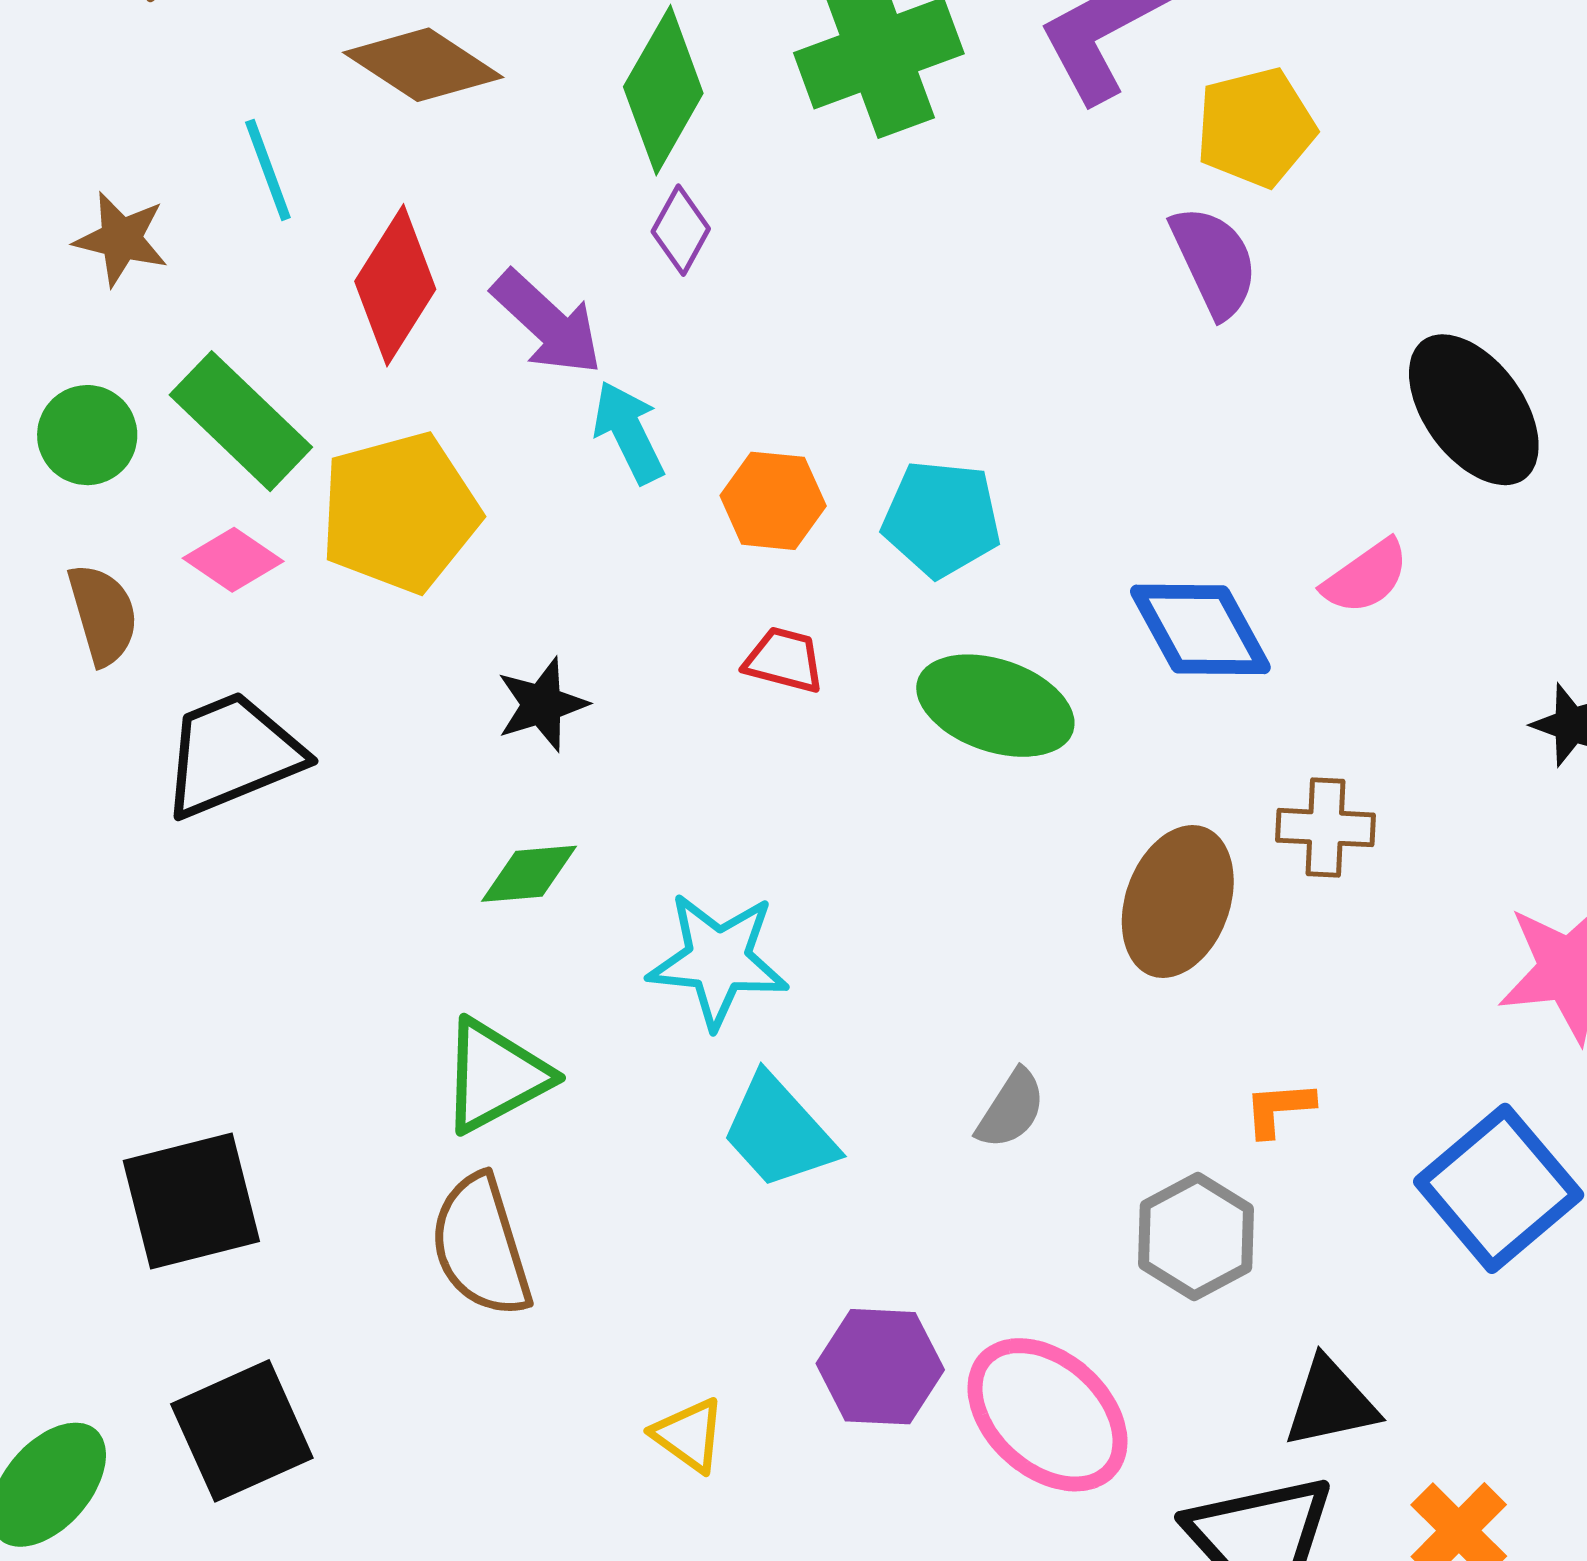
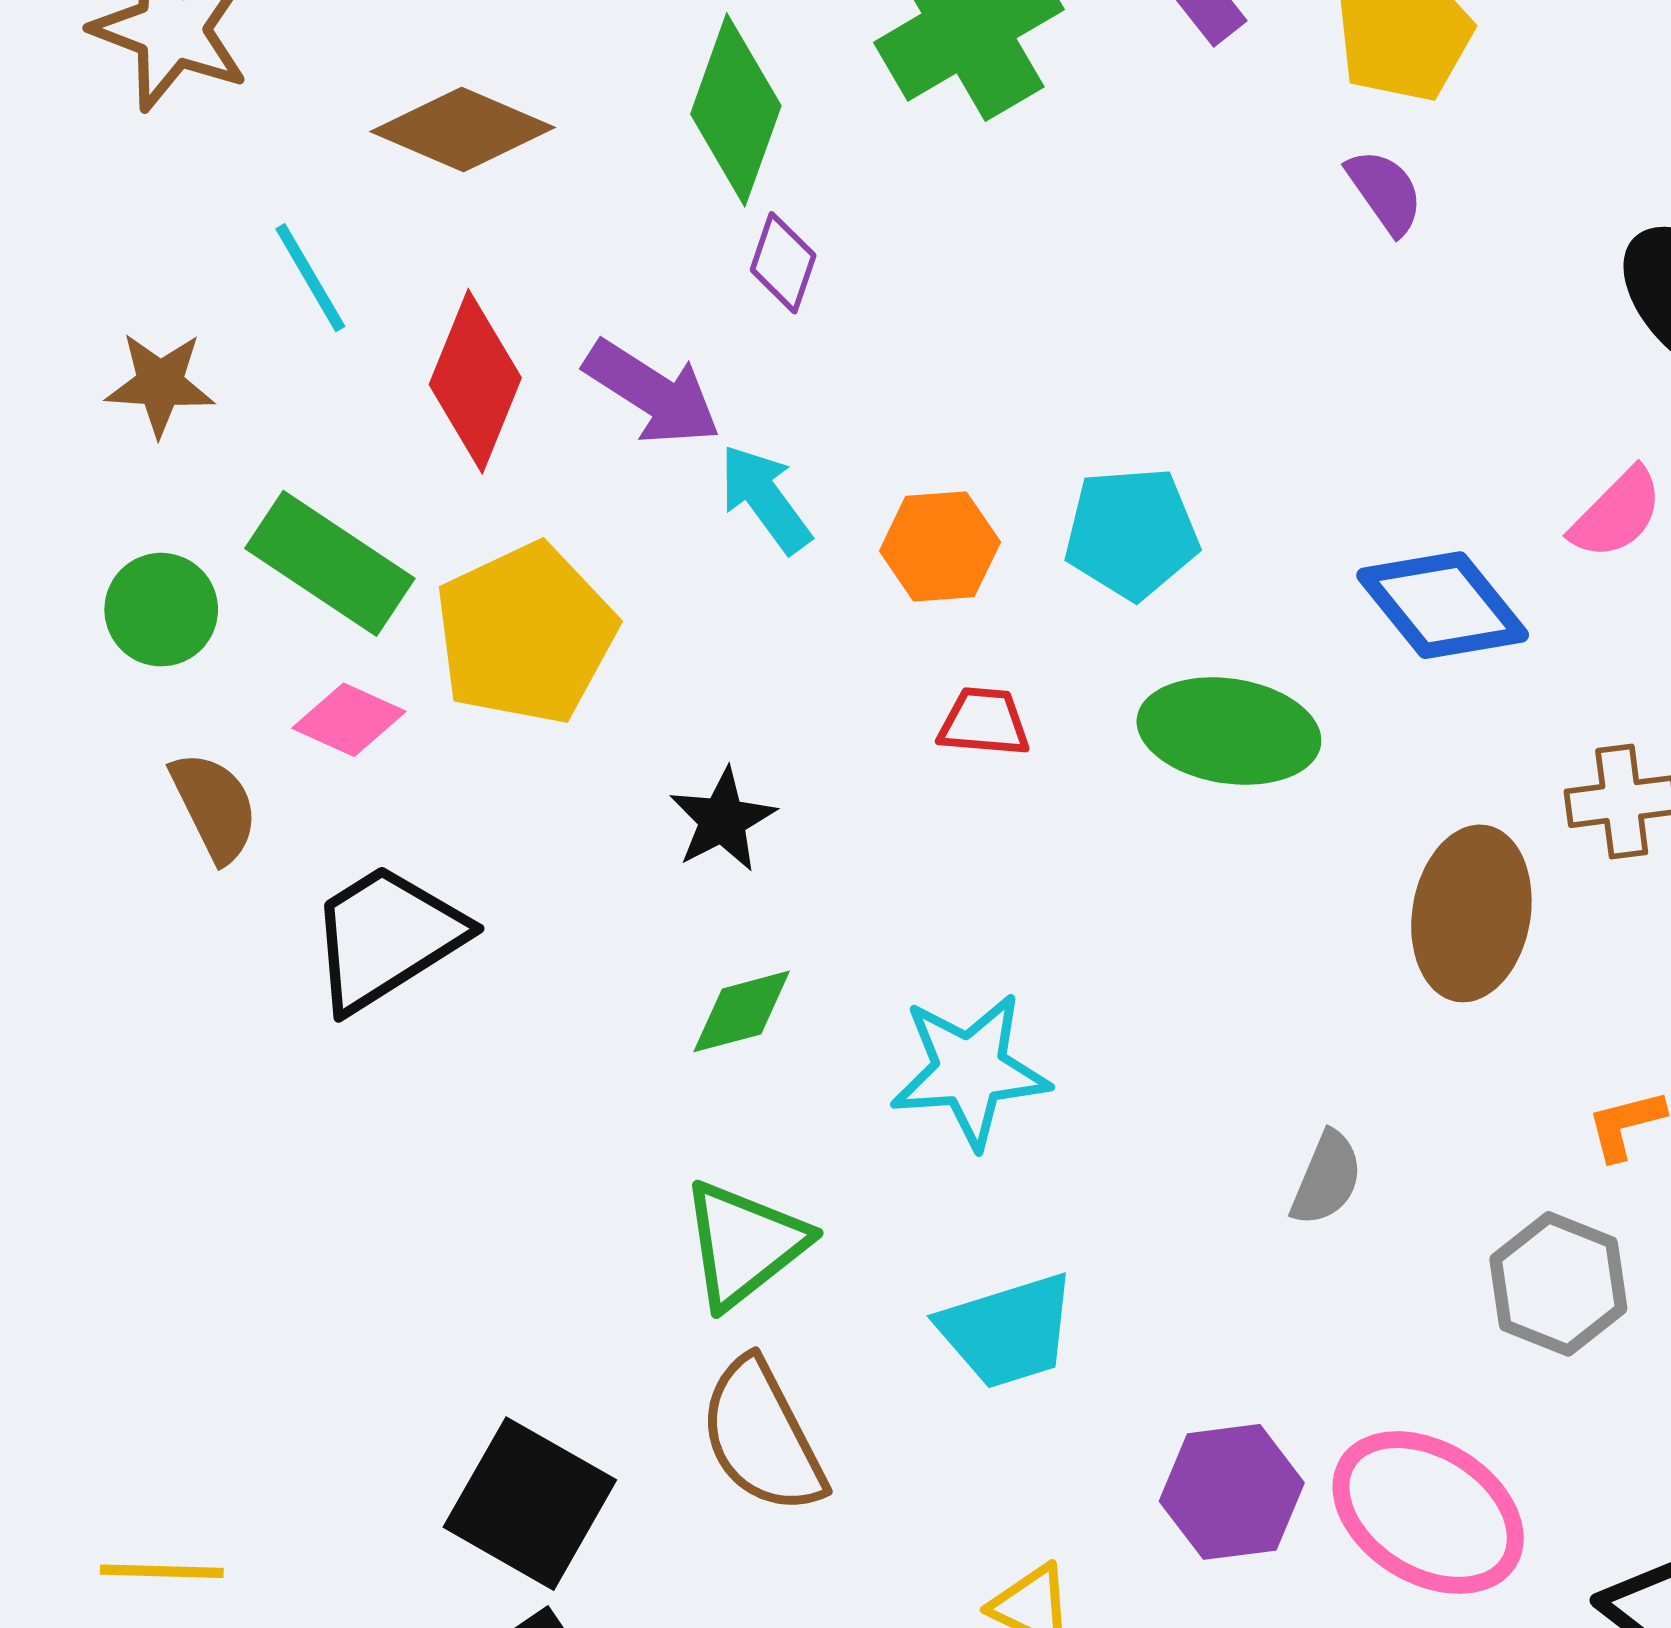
purple semicircle: (1214, 261) -> (1385, 192), size x0.7
cyan trapezoid: (779, 1132) -> (1008, 1331), moved, turned -55
black square: (191, 1201) -> (530, 1504), moved, turned -36

